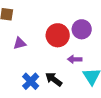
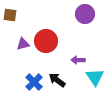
purple circle: (82, 29) -> (85, 14), moved
red circle: (58, 35) -> (46, 41), moved

